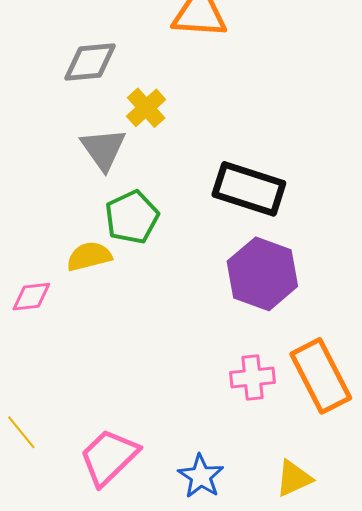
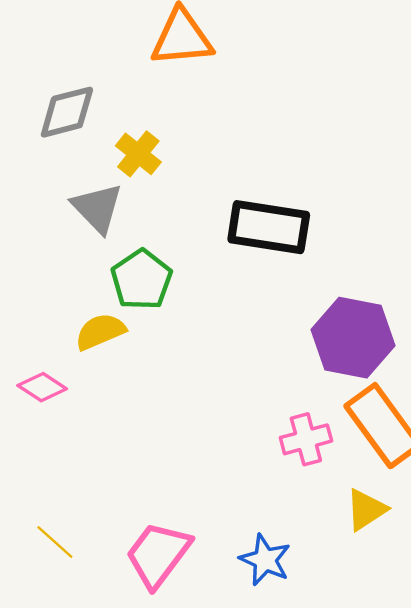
purple hexagon: (262, 274) -> (353, 338), moved
pink diamond: (31, 297) -> (42, 387), turned 48
yellow triangle: (294, 478) -> (366, 510), moved

